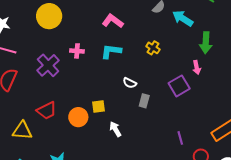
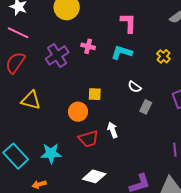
pink L-shape: (113, 21) -> (128, 23), turned 45
yellow square: (98, 106) -> (95, 94), moved
red trapezoid: (47, 111) -> (89, 139), moved
yellow triangle: (22, 131) -> (31, 100), moved

